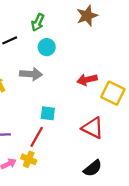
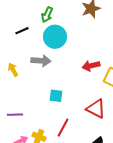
cyan circle: (47, 47) -> (55, 37), size x1.5
red line: (37, 137) -> (63, 128), moved

